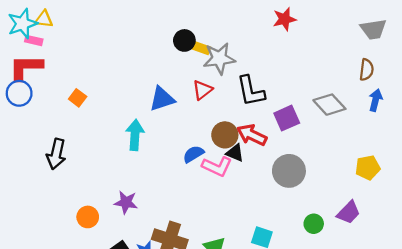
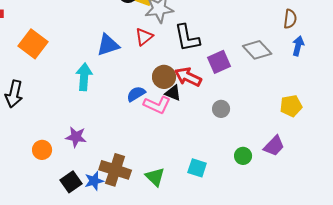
orange square: (78, 98) -> (33, 44), size x1.8
gray circle: (289, 171) -> (221, 109), size x0.6

